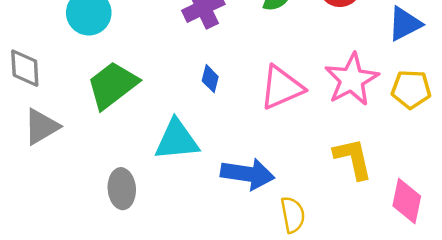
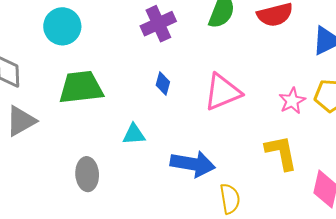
pink star: (352, 80) -> (292, 101), moved, size x0.6
green trapezoid: (112, 85) -> (81, 87), turned 30
cyan triangle: (177, 140) -> (134, 134), size x0.6

